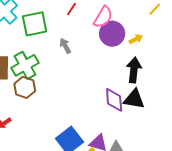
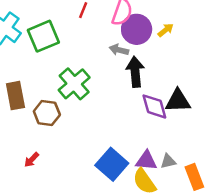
gray arrow: (65, 46) -> (119, 50), moved, turned -35
green cross: (25, 65) -> (74, 84), moved
black arrow: (134, 70) -> (135, 72), moved

